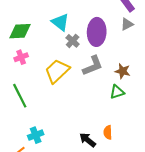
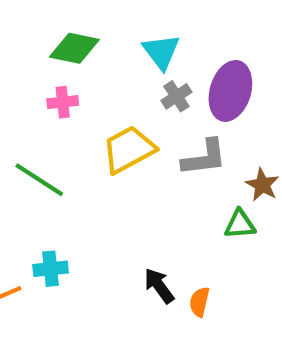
green line: (20, 96) -> (39, 180), turned -45
black arrow: (88, 140) -> (159, 286), moved

